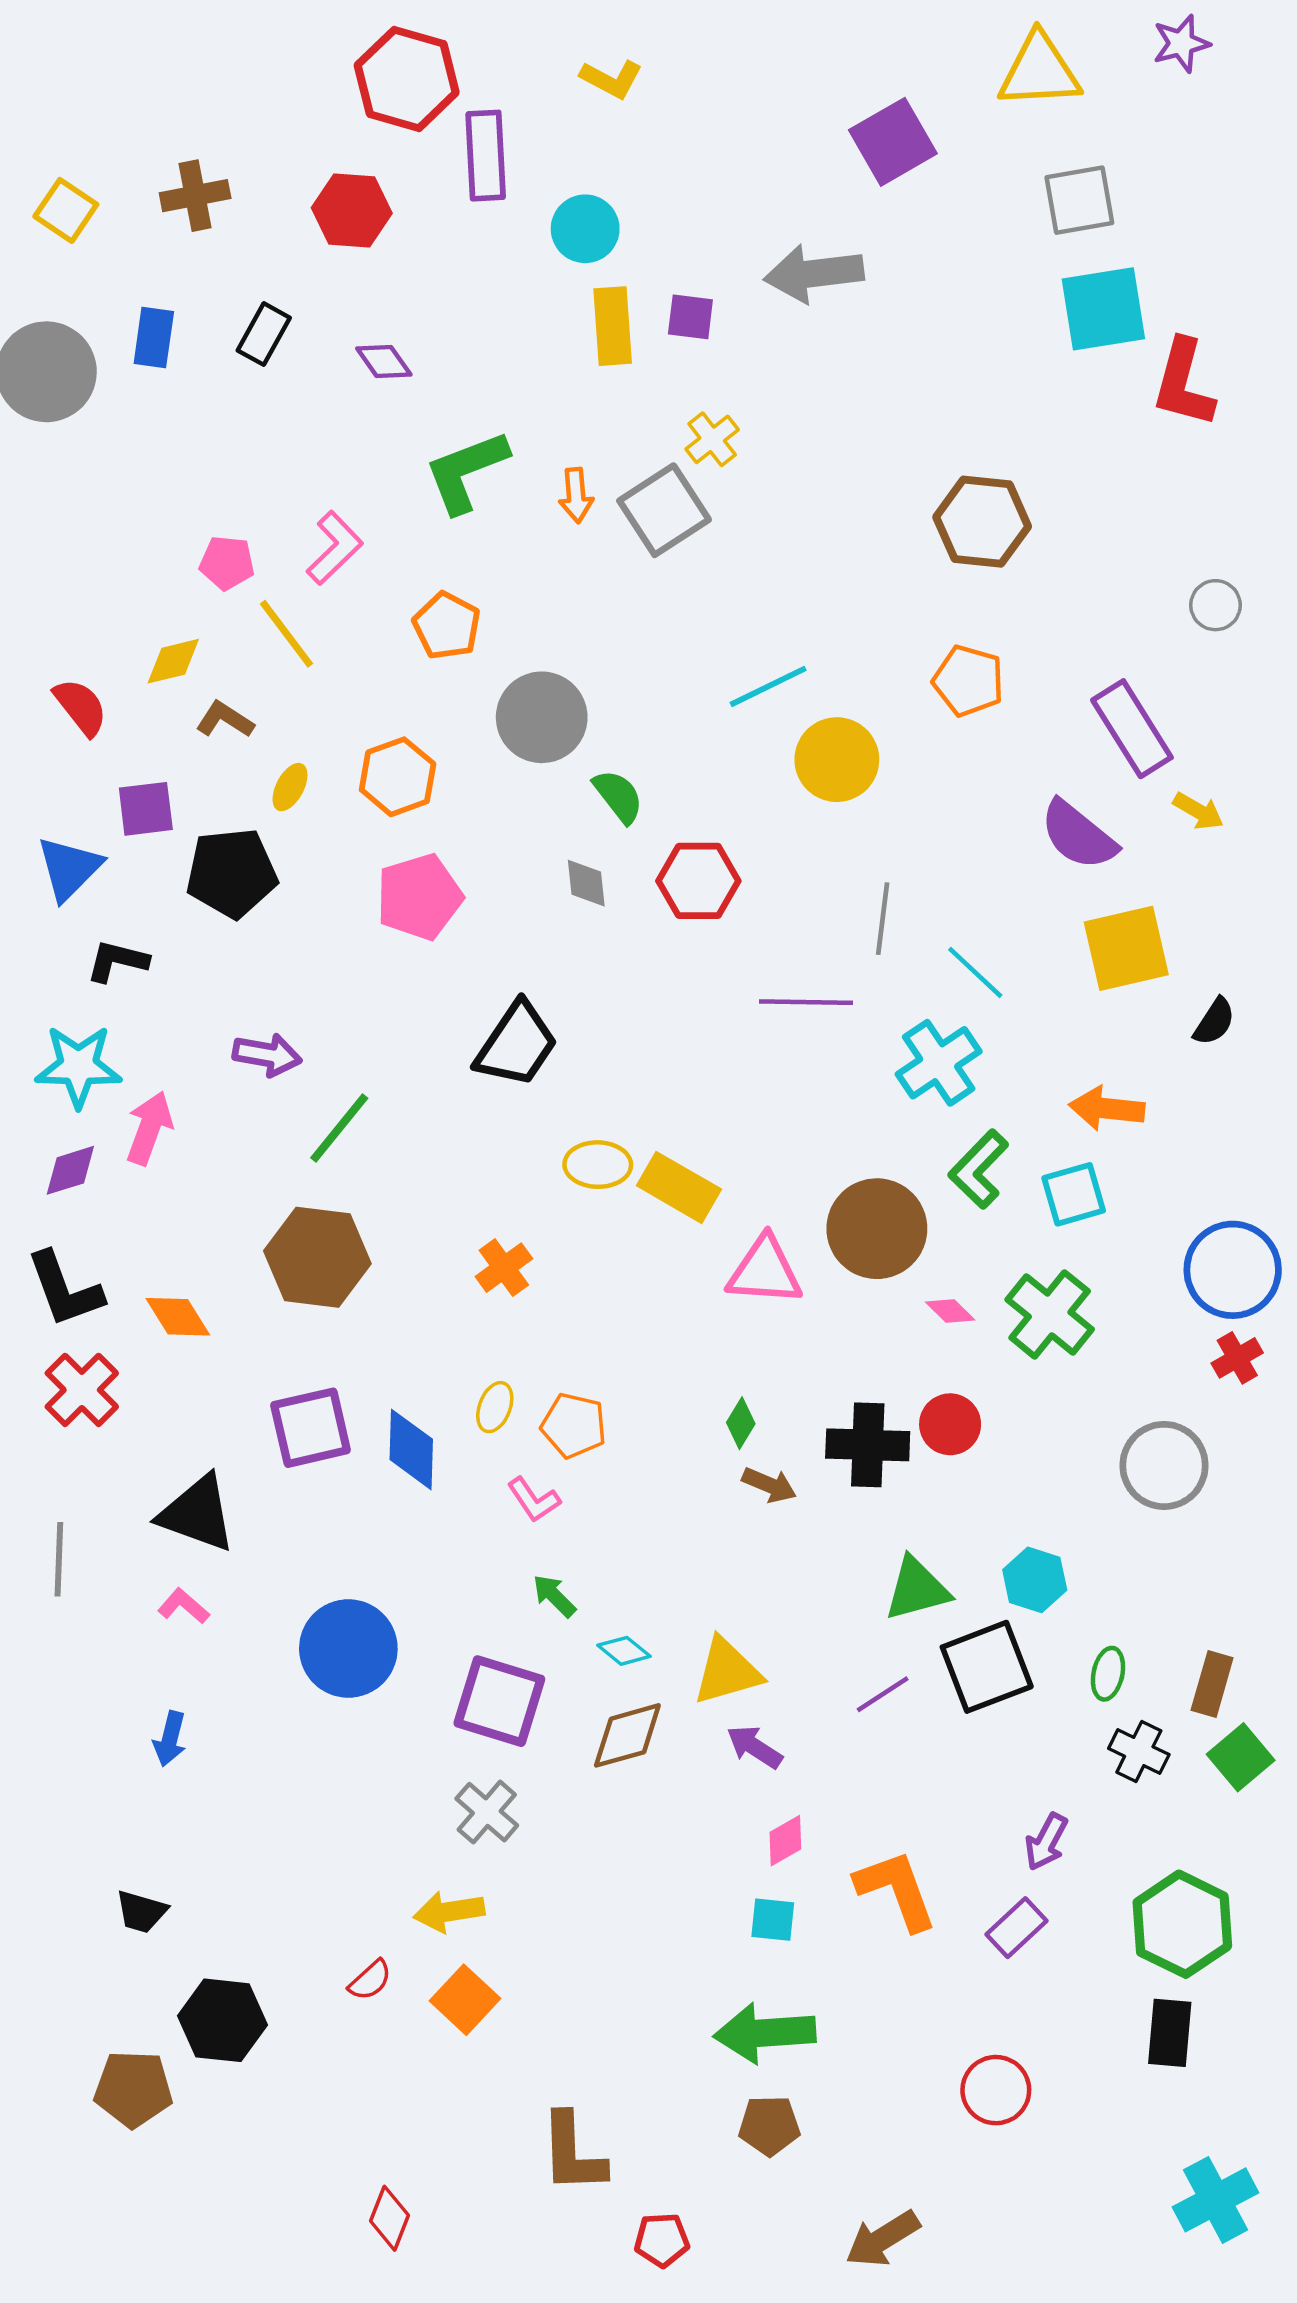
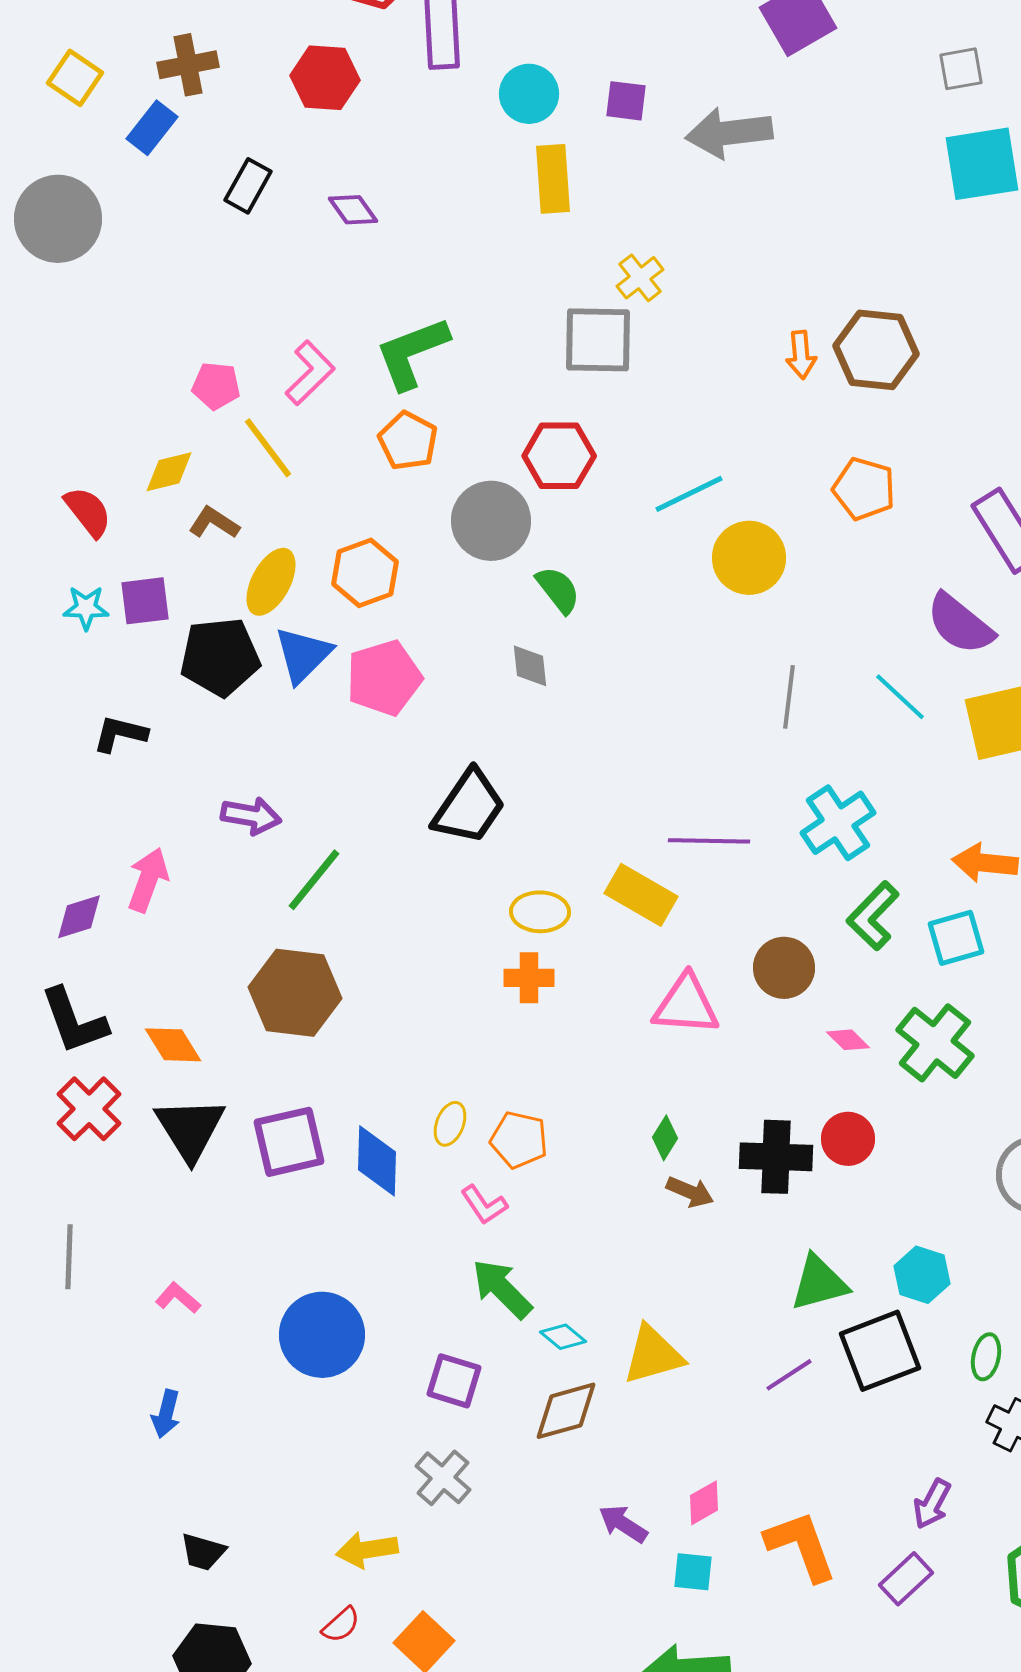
gray square: (1079, 200) -> (961, 69), size x0.7
purple square: (690, 317) -> (626, 101), moved
blue rectangle: (154, 337) -> (152, 128), moved, turned 30
green L-shape: (466, 471) -> (412, 353), moved
orange arrow: (576, 495) -> (801, 355), moved
gray square: (664, 510) -> (598, 340), turned 34
yellow ellipse: (290, 787) -> (271, 582), size x1.6
blue triangle: (69, 868) -> (303, 655), moved
red hexagon: (698, 881) -> (559, 456), moved
cyan line: (975, 972) -> (900, 697), moved
purple line: (806, 1002) -> (709, 841), moved
cyan star: (78, 1066) -> (86, 608), moved, size x0.6
yellow rectangle: (679, 1187) -> (641, 895), moved
brown circle: (877, 1229) -> (784, 968), size x0.7
orange cross: (504, 1268) -> (529, 978), moved, turned 36
black triangle: (197, 1514) -> (190, 1129), moved, turned 38
green arrow: (554, 1596) -> (502, 1289), size x1.6
purple square: (499, 1701) -> (454, 1381), size x0.7
purple arrow: (754, 1747) -> (623, 1524), moved
black trapezoid: (141, 1912) -> (203, 1552), moved
yellow arrow: (449, 1912) -> (367, 1550), moved

